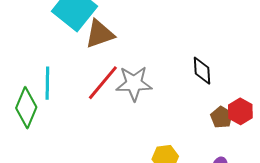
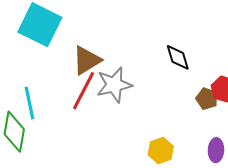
brown triangle: (100, 34) -> (87, 60), moved

